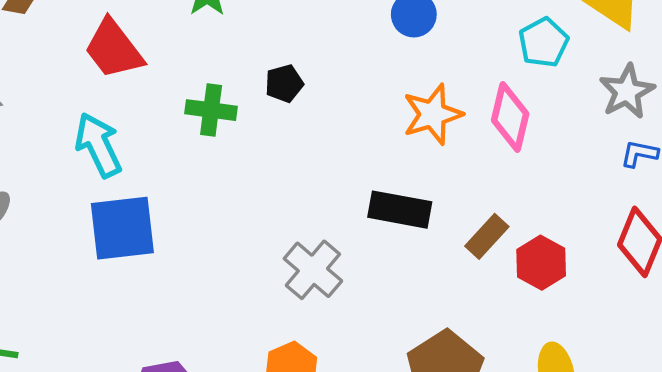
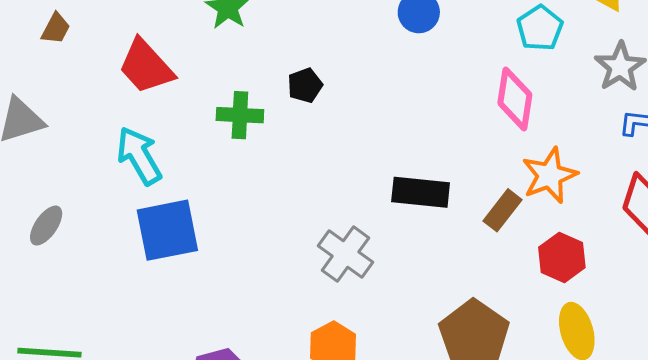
orange star: (433, 114) -> (550, 175), moved
red hexagon: (541, 263) -> (562, 257), moved

